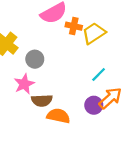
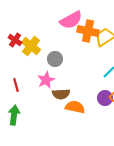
orange cross: (74, 26) -> (88, 31), size x1.5

